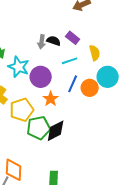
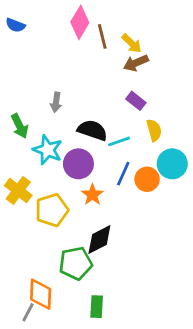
purple rectangle: (73, 38) -> (136, 101), moved
black semicircle: (54, 41) -> (92, 130), moved, size x1.5
gray arrow: (42, 42) -> (56, 102), moved
green pentagon: (39, 128) -> (76, 263), moved

